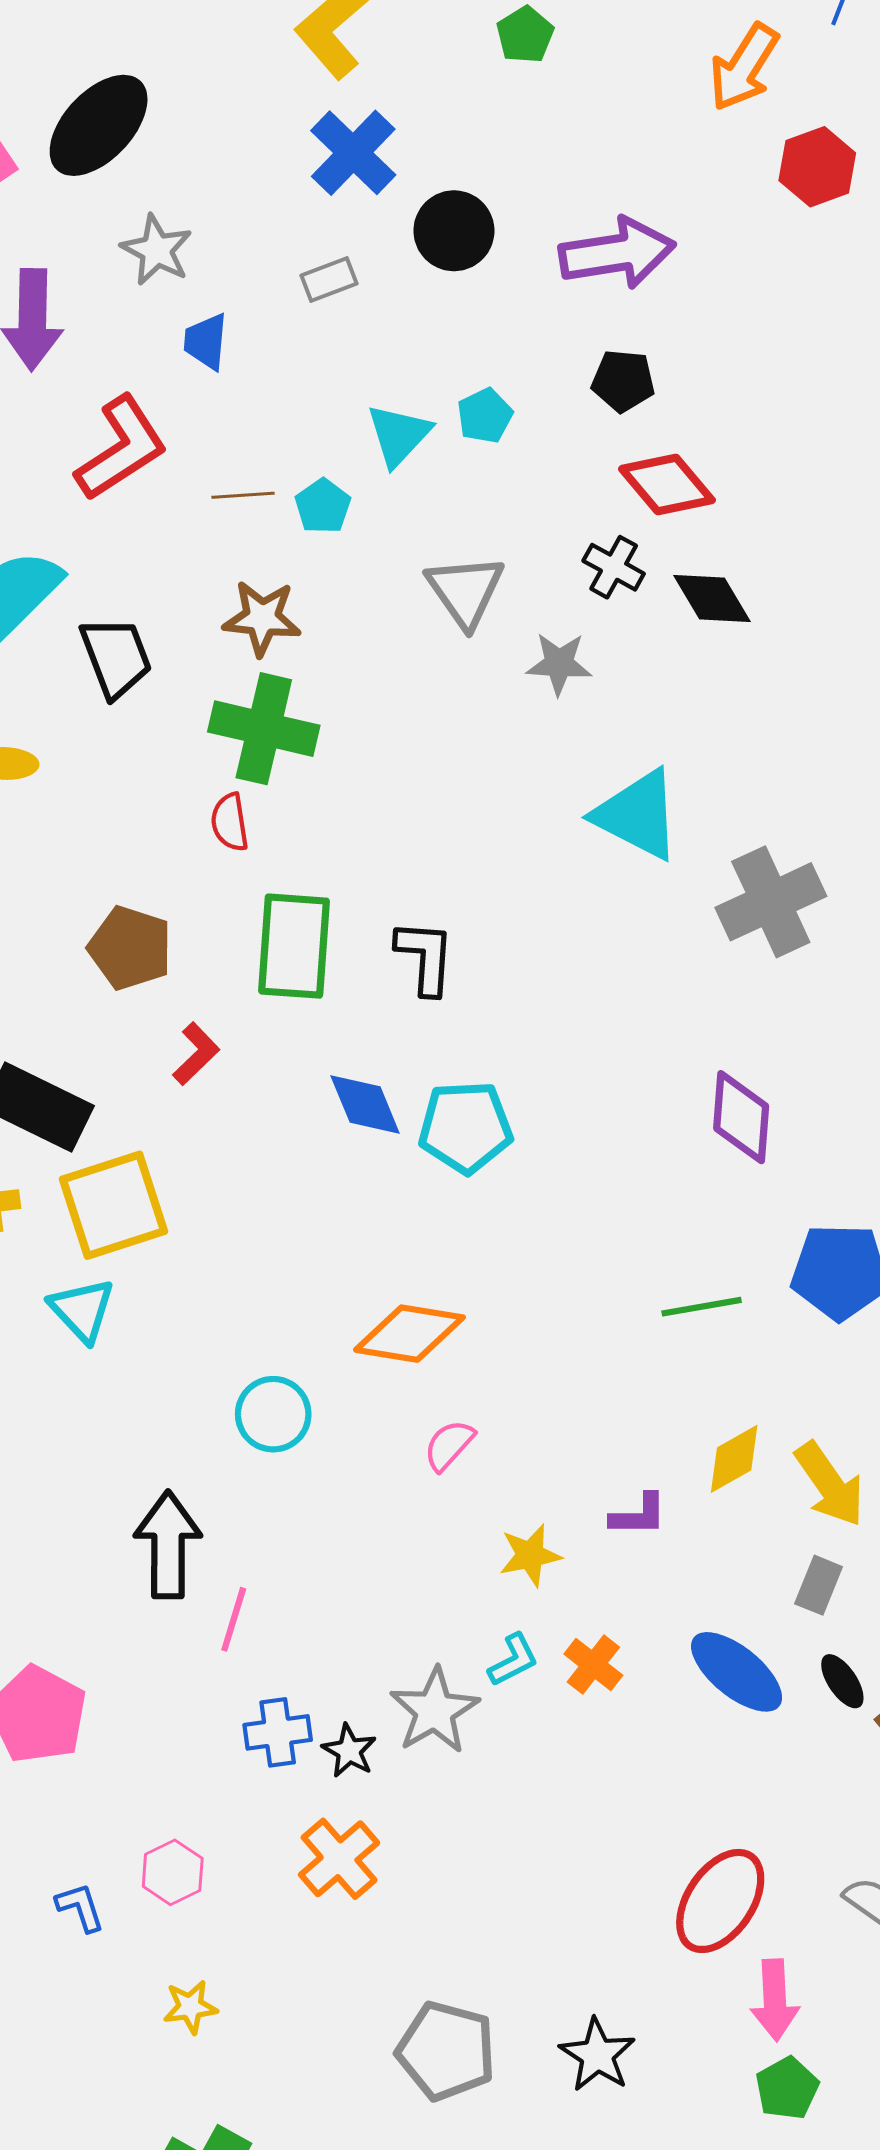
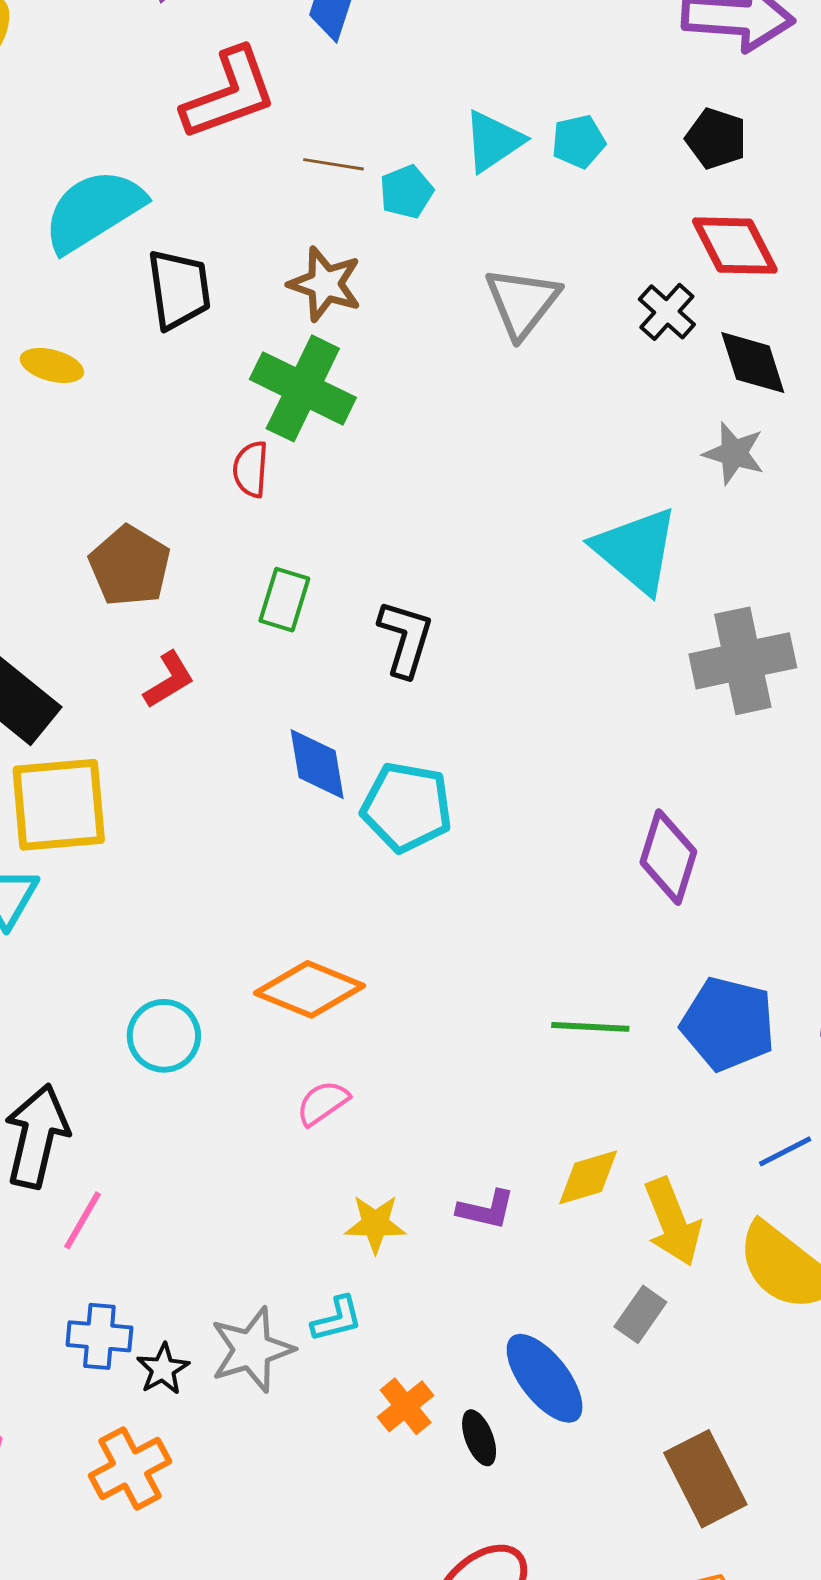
gray star: (559, 664) -> (734, 453), moved
green rectangle: (294, 946) -> (284, 600), size x0.6
orange cross: (593, 1665) -> (406, 1406), moved
black ellipse: (842, 1681) -> (479, 1438), moved

